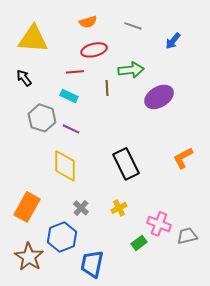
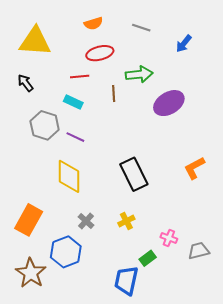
pink cross: (159, 224) -> (169, 238), size x0.7
blue trapezoid: (92, 264) -> (126, 280), moved

